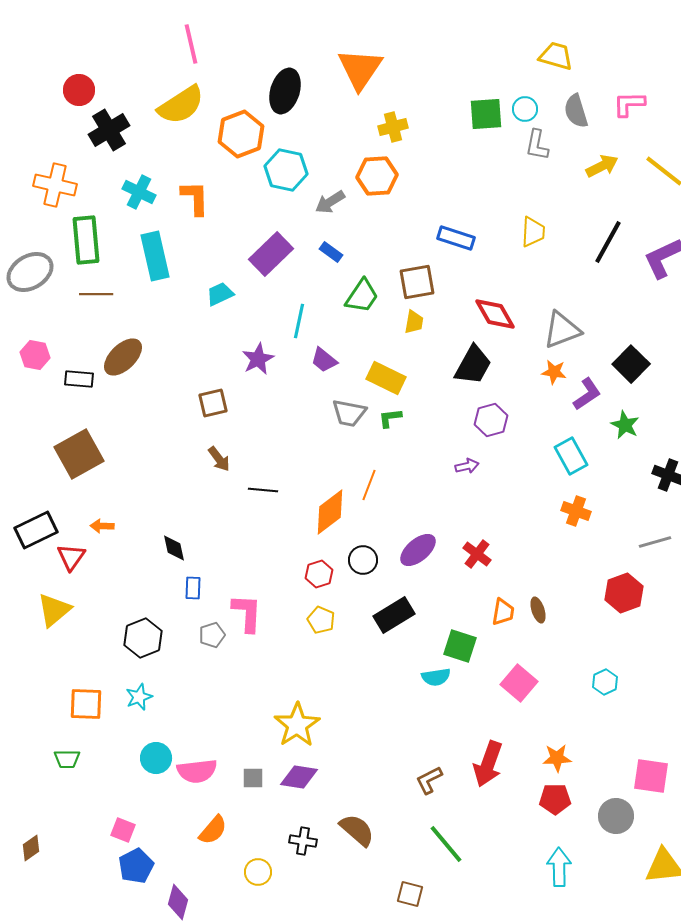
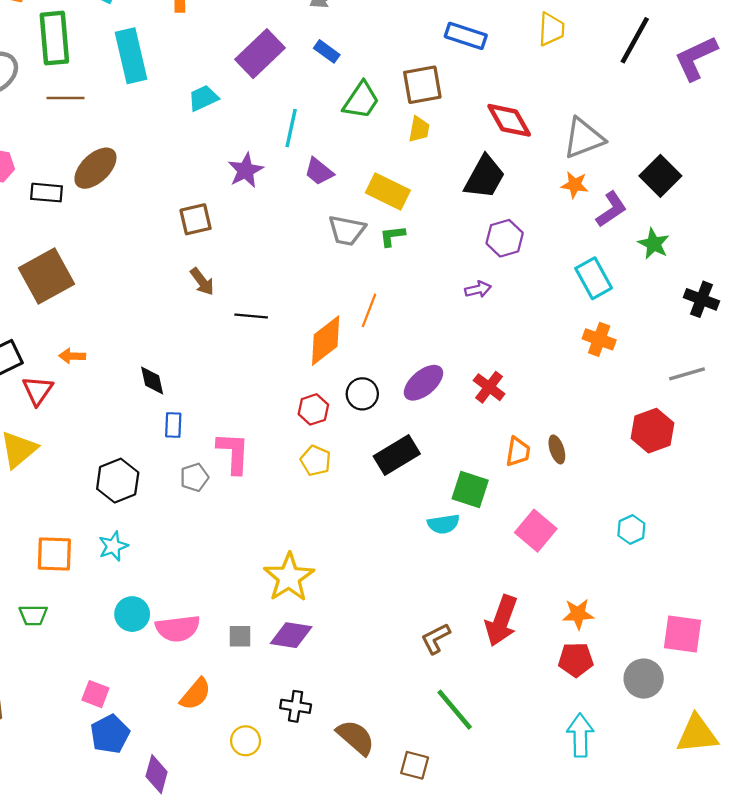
brown semicircle: (357, 830) -> (356, 737), moved

